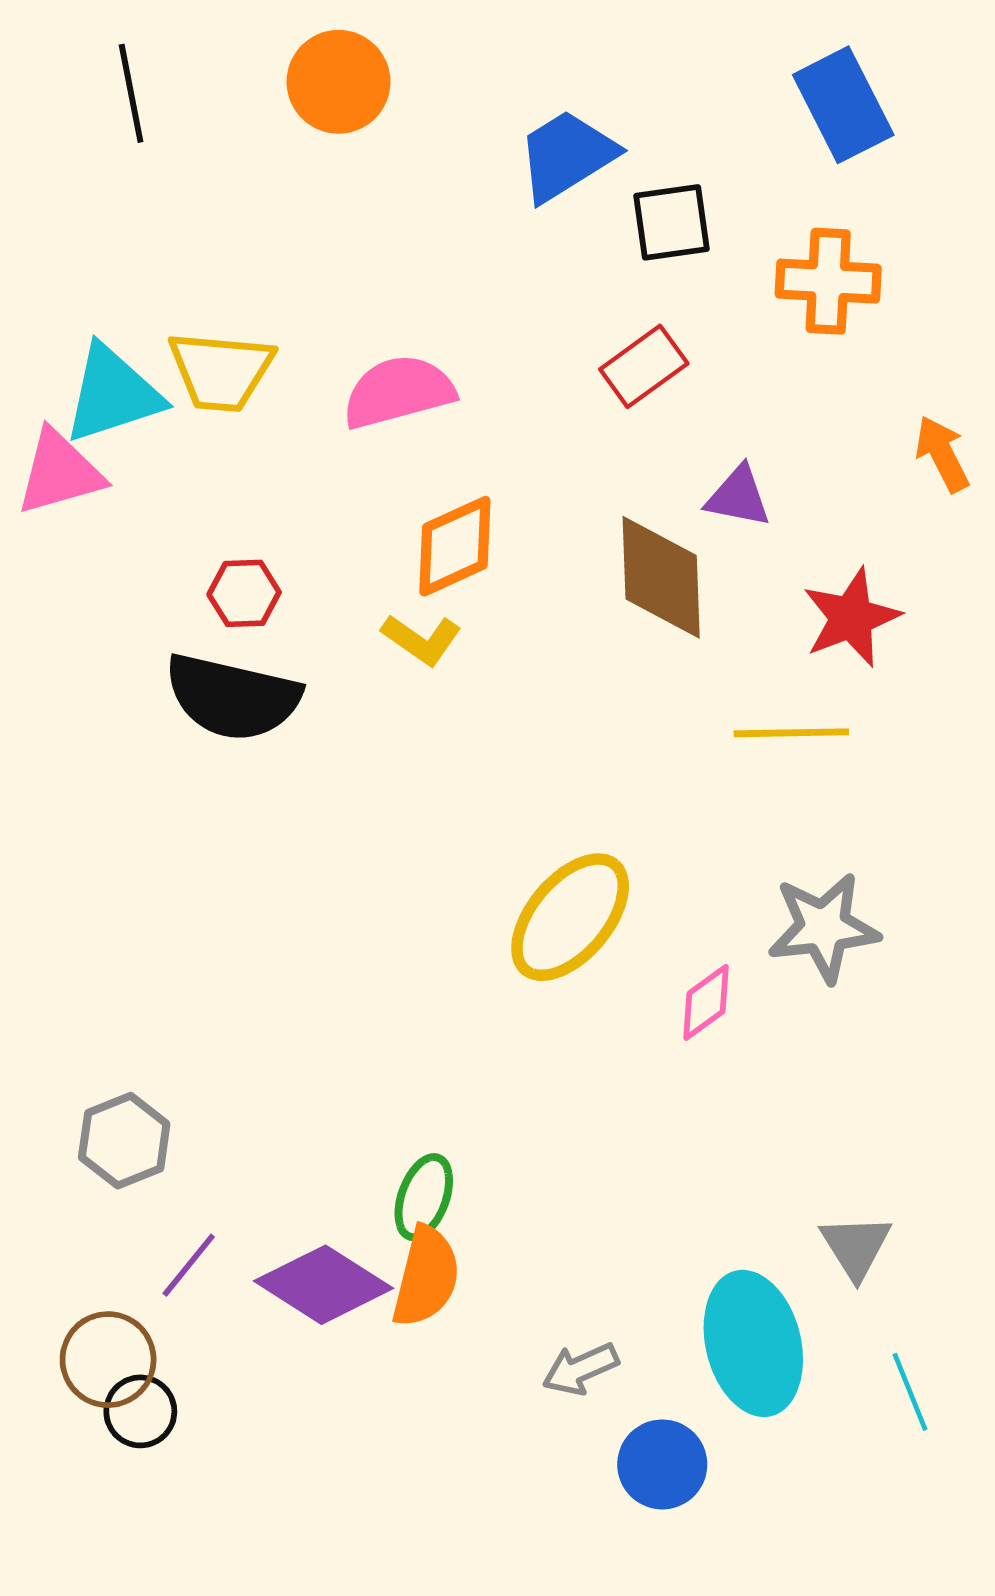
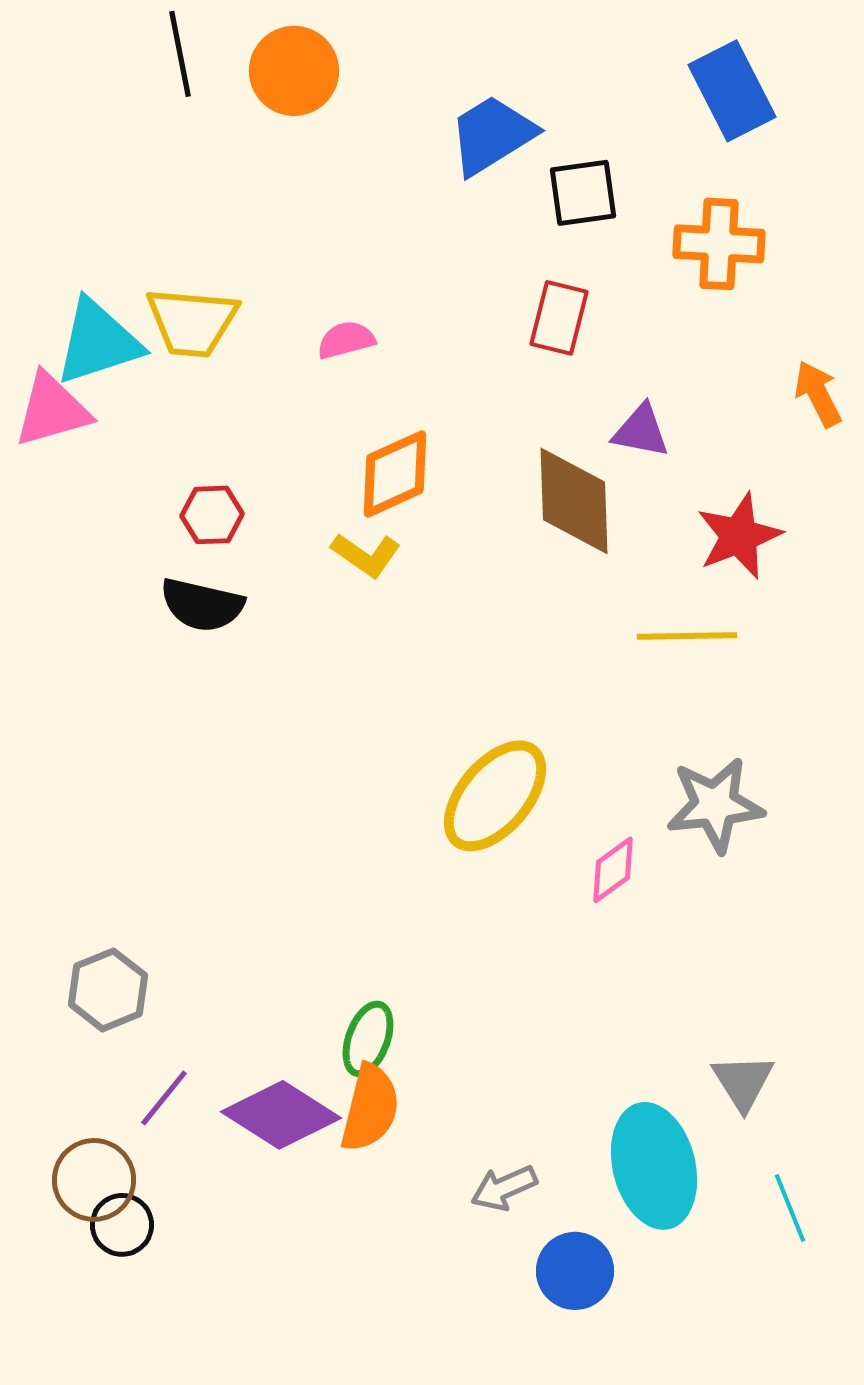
black line: (131, 93) -> (180, 54), moved
red rectangle: (644, 366) -> (559, 318), turned -40
pink semicircle: (398, 392) -> (346, 340), size x0.6
black semicircle: (232, 697) -> (202, 605), size x0.7

